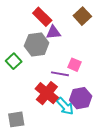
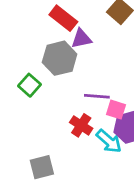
pink square: (74, 65) -> (116, 110), moved
red cross: (47, 93) -> (81, 125), size x0.7

